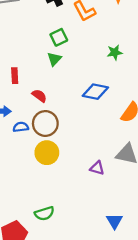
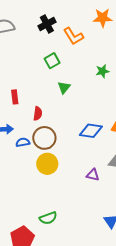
green triangle: (54, 59) -> (64, 88), moved
blue diamond: (95, 92) -> (91, 131), moved
red semicircle: (39, 96) -> (38, 114), turned 64

